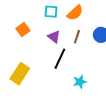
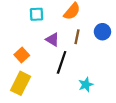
cyan square: (51, 12) -> (37, 14), moved
orange square: (23, 30) -> (22, 55), moved

